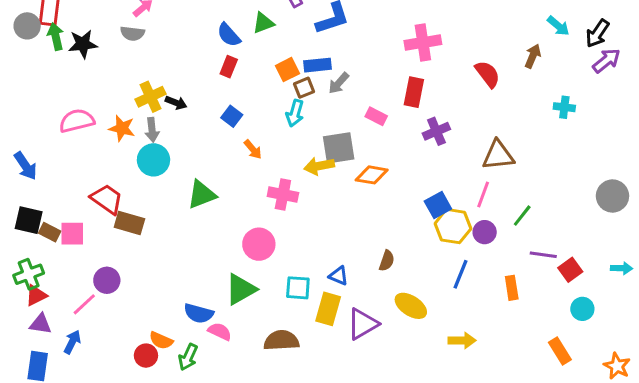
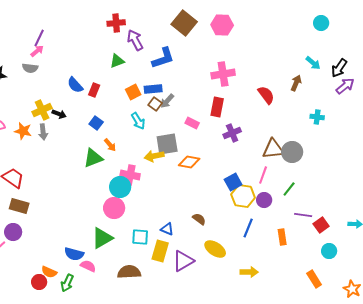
blue semicircle: (229, 35) -> (75, 85), moved
brown square: (304, 88) -> (155, 104), moved, turned -32
cyan arrow: (295, 113) -> (138, 121), turned -48
cyan circle: (153, 160) -> (120, 187), moved
green triangle: (202, 194) -> (93, 158), moved
gray circle: (612, 196) -> (292, 152), moved
brown rectangle: (129, 223) -> (19, 206), moved
brown semicircle: (387, 261) -> (199, 219), turned -72

